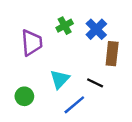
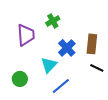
blue cross: (96, 29) -> (67, 48), moved
black line: (95, 83) -> (97, 68), moved

